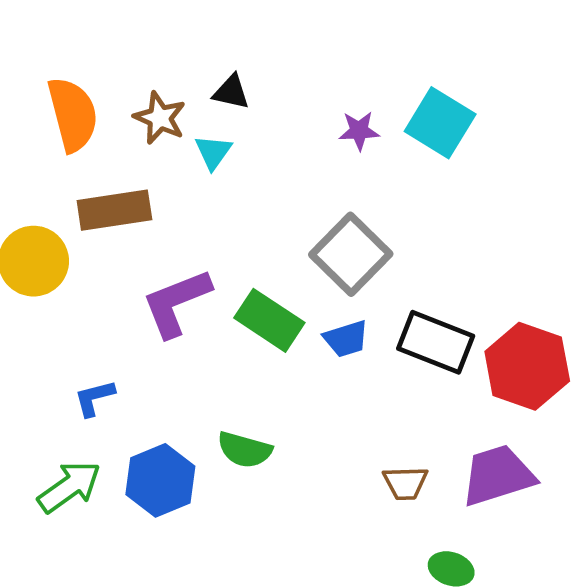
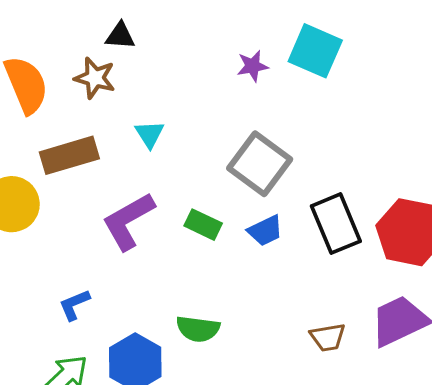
black triangle: (231, 92) -> (120, 36), moved
cyan triangle: (213, 152) -> (150, 134), moved
green rectangle: (269, 320) -> (203, 225), size x0.7
black rectangle: (436, 342) -> (336, 224), turned 54

